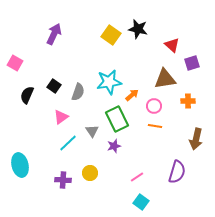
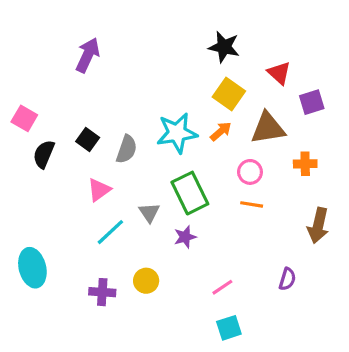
yellow square: (111, 35) -> (229, 94), moved
pink square: (15, 63) -> (24, 118), moved
orange arrow: (132, 95) -> (221, 131), moved
purple semicircle: (177, 172) -> (287, 279), size x0.6
cyan square: (141, 202) -> (229, 328), turned 35

